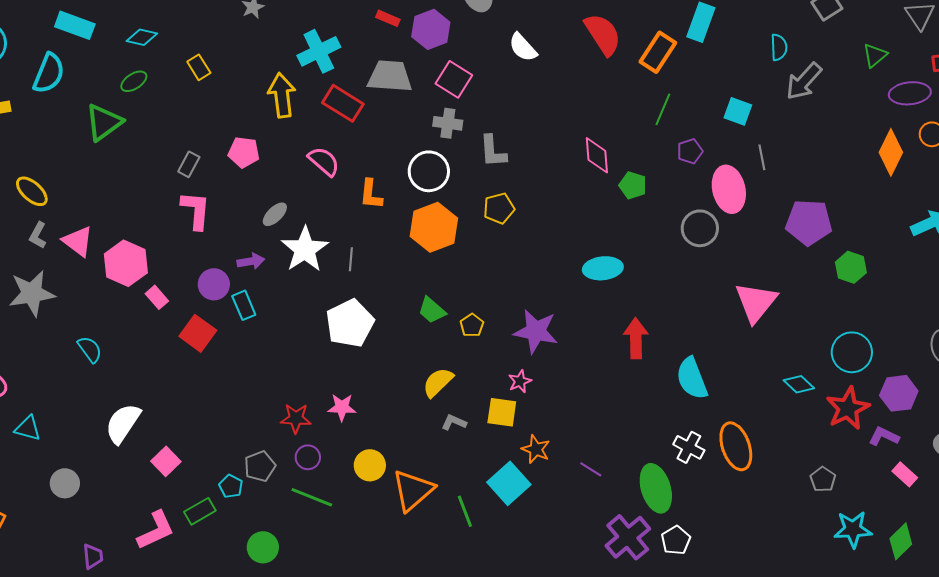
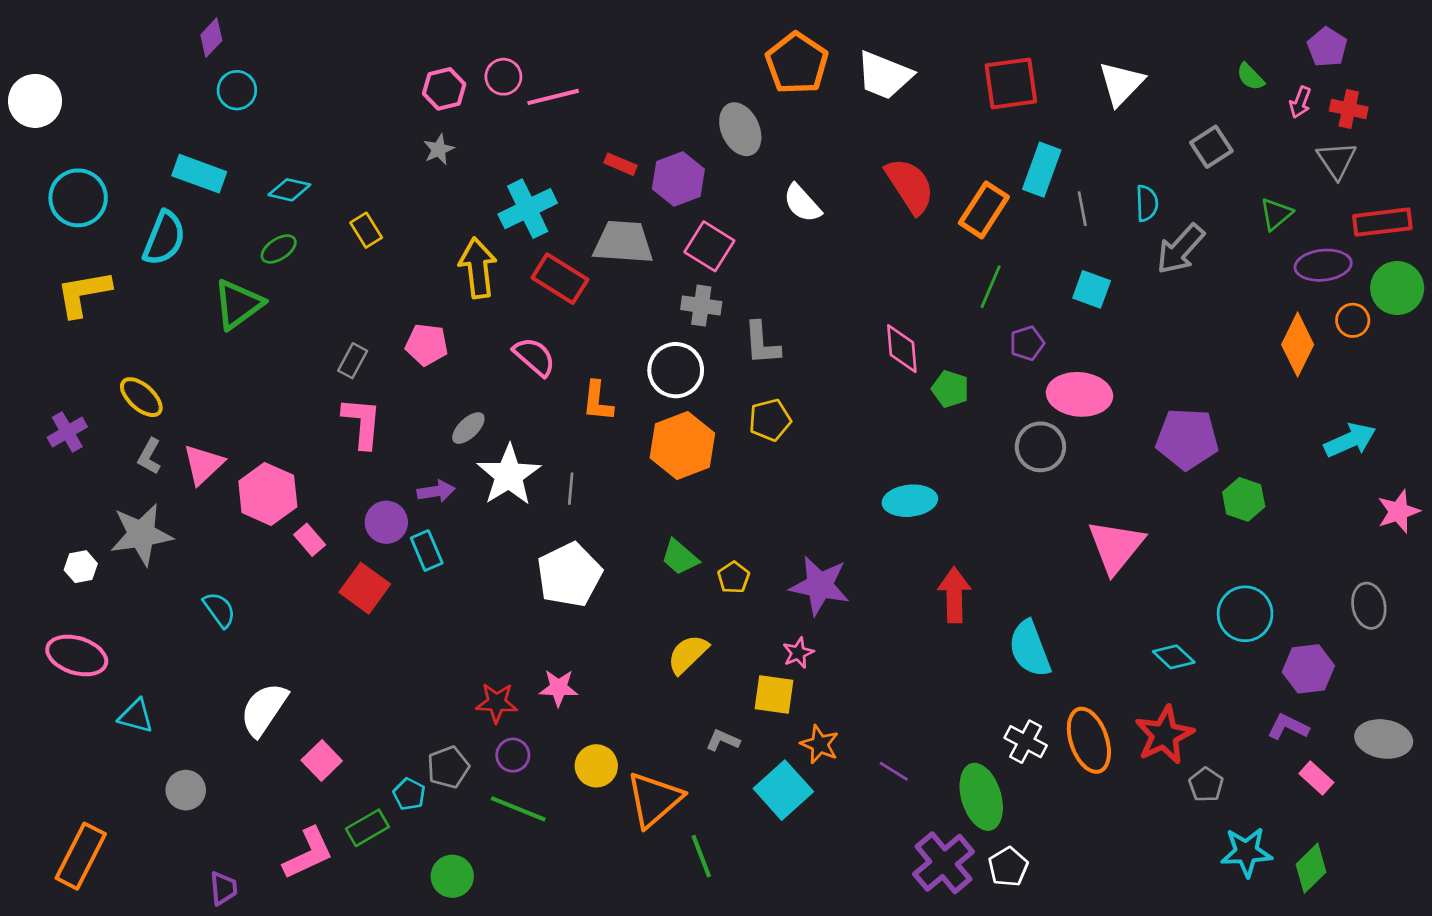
gray line: (762, 157) -> (1082, 209), moved
pink ellipse: (729, 189) -> (1079, 394), turned -72
pink triangle: (78, 241) -> (203, 464), turned 40
red star: (848, 408) -> (1164, 735), moved
gray L-shape: (454, 422) -> (723, 740), moved
green line: (465, 511) -> (701, 856), moved

